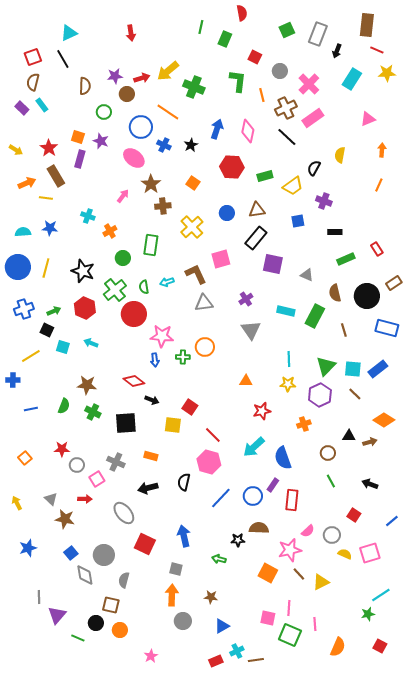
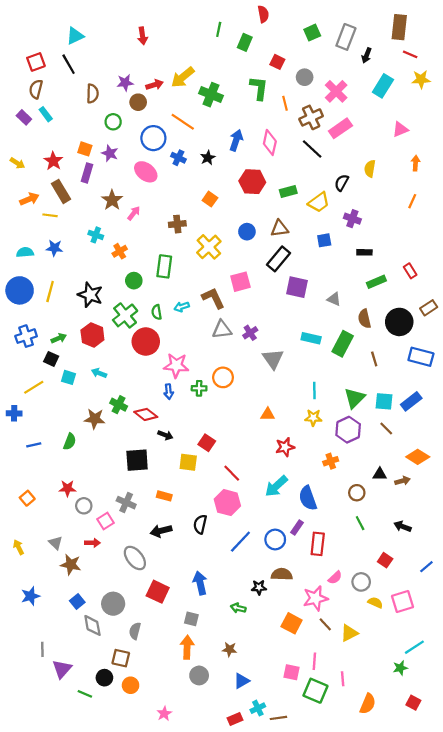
brown star: (151, 184) -> (112, 200), moved
purple cross: (246, 299) -> (250, 333), moved
green cross: (93, 412) -> (119, 405), moved

